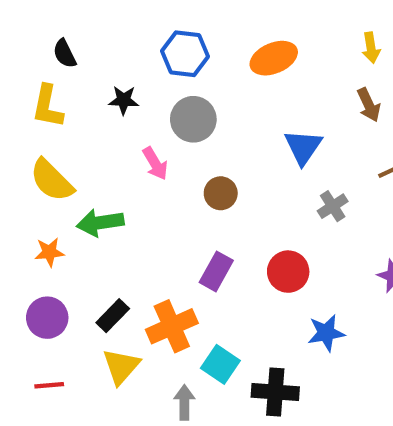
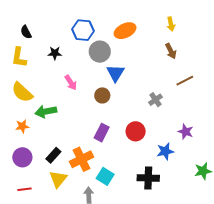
gray circle: (193, 119) -> (100, 52), moved
blue triangle: (303, 147) -> (116, 73), moved
blue star: (326, 333) -> (165, 151), moved
black cross: (275, 392) -> (148, 178), moved

